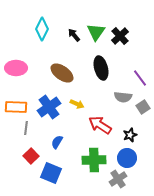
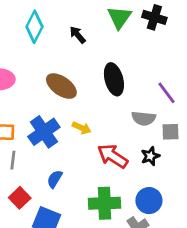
green triangle: (96, 32) -> (119, 17), moved
black cross: (120, 36) -> (154, 17), moved, turned -30
gray square: (143, 107) -> (171, 132), turned 32
black star: (130, 135) -> (150, 156), moved

